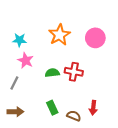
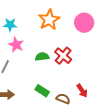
red cross: (74, 72) -> (63, 56), turned 30
green rectangle: (52, 108) -> (42, 91), turned -32
red arrow: (93, 108) -> (82, 91), turned -40

